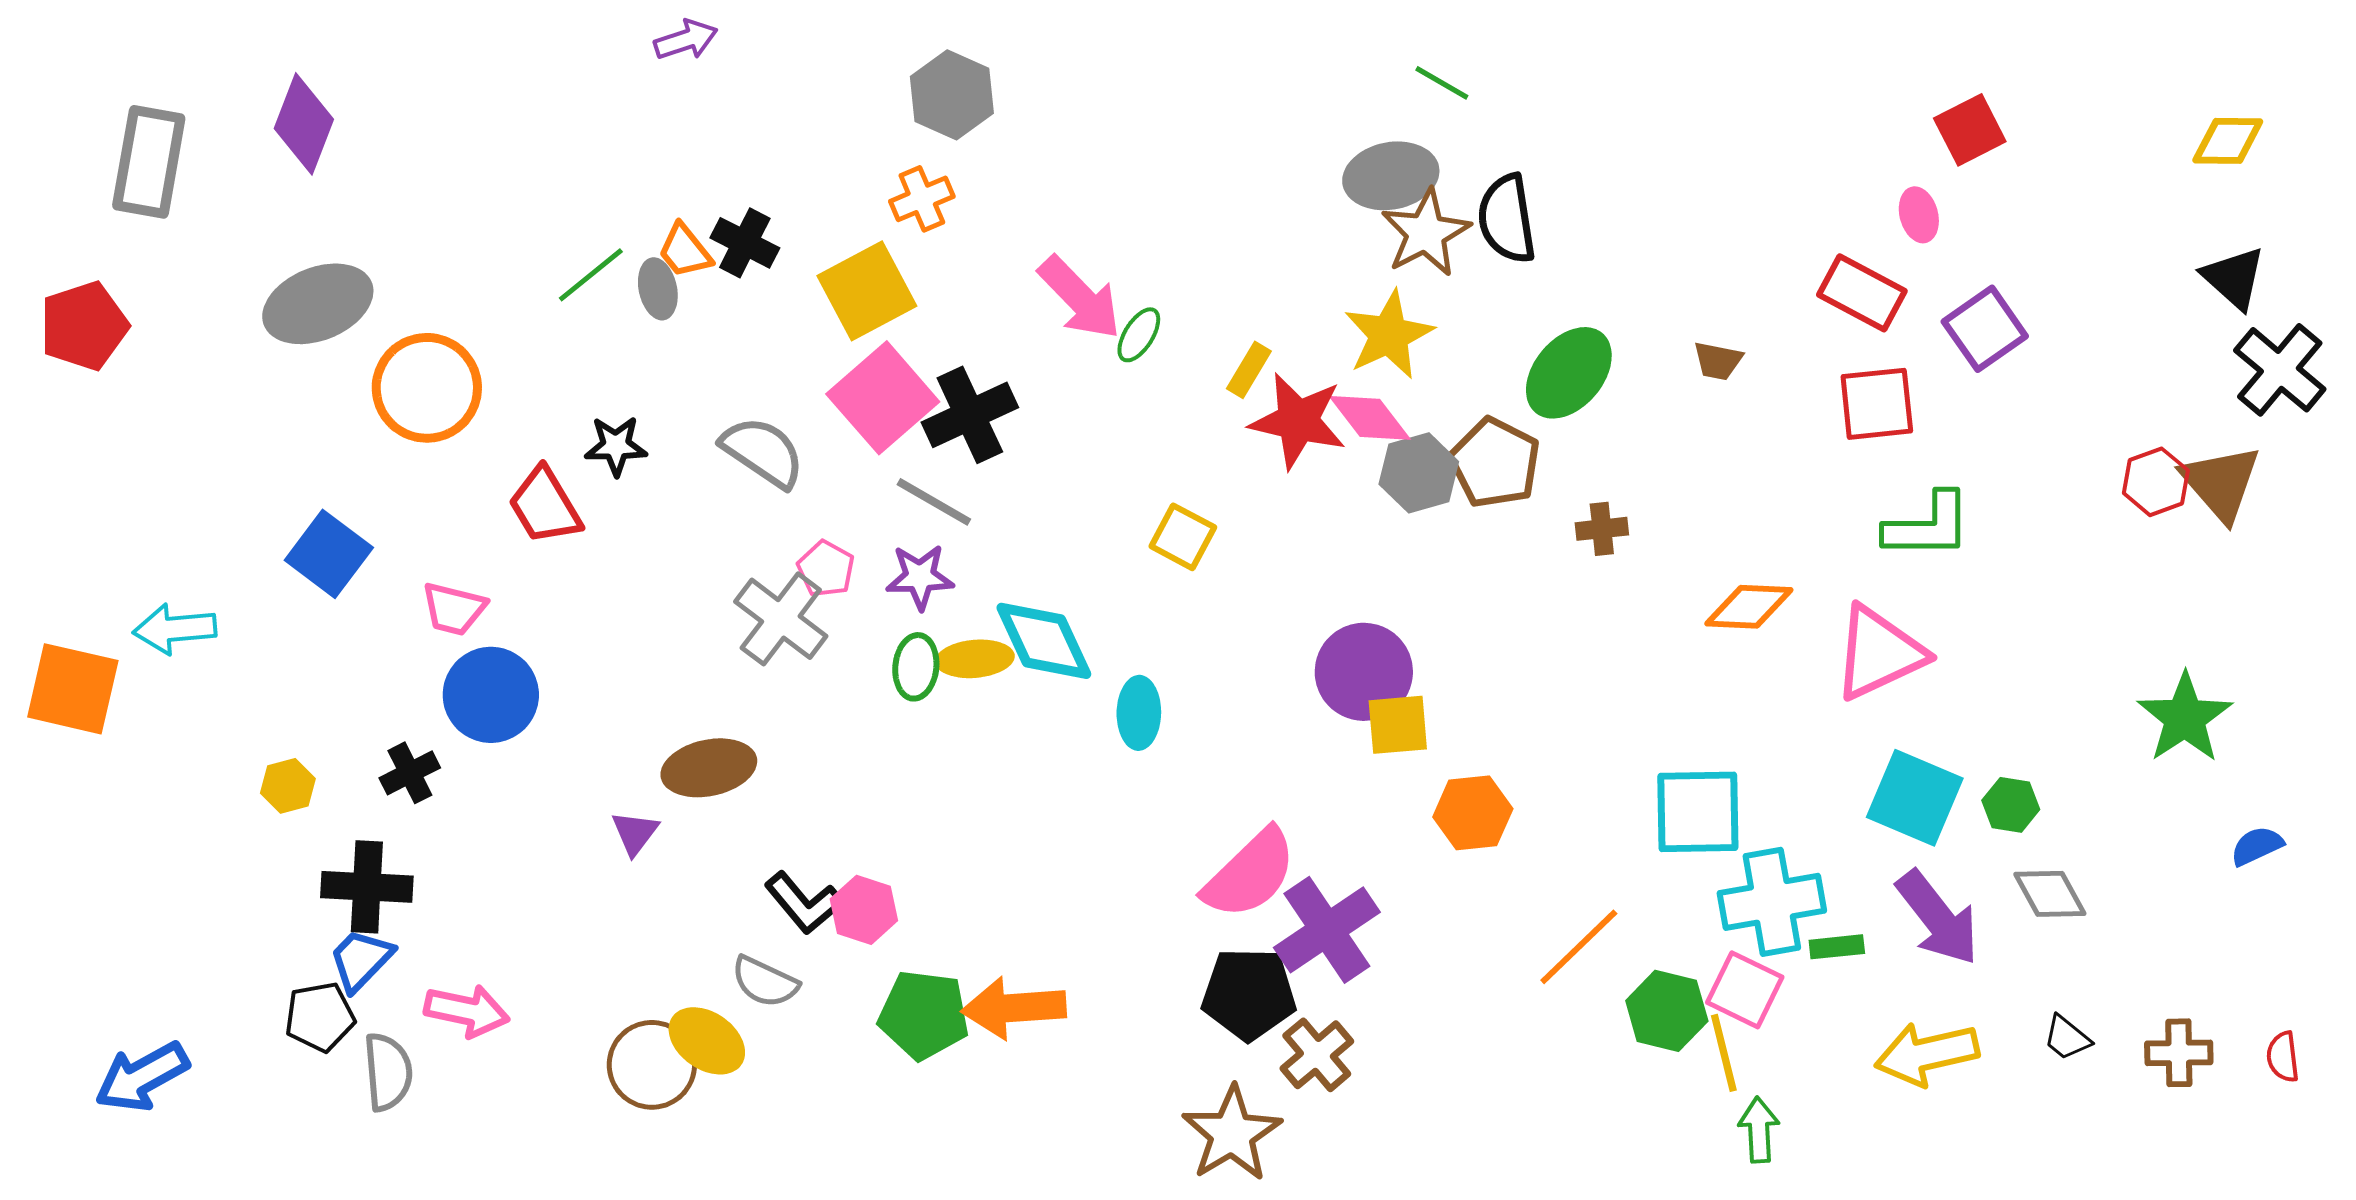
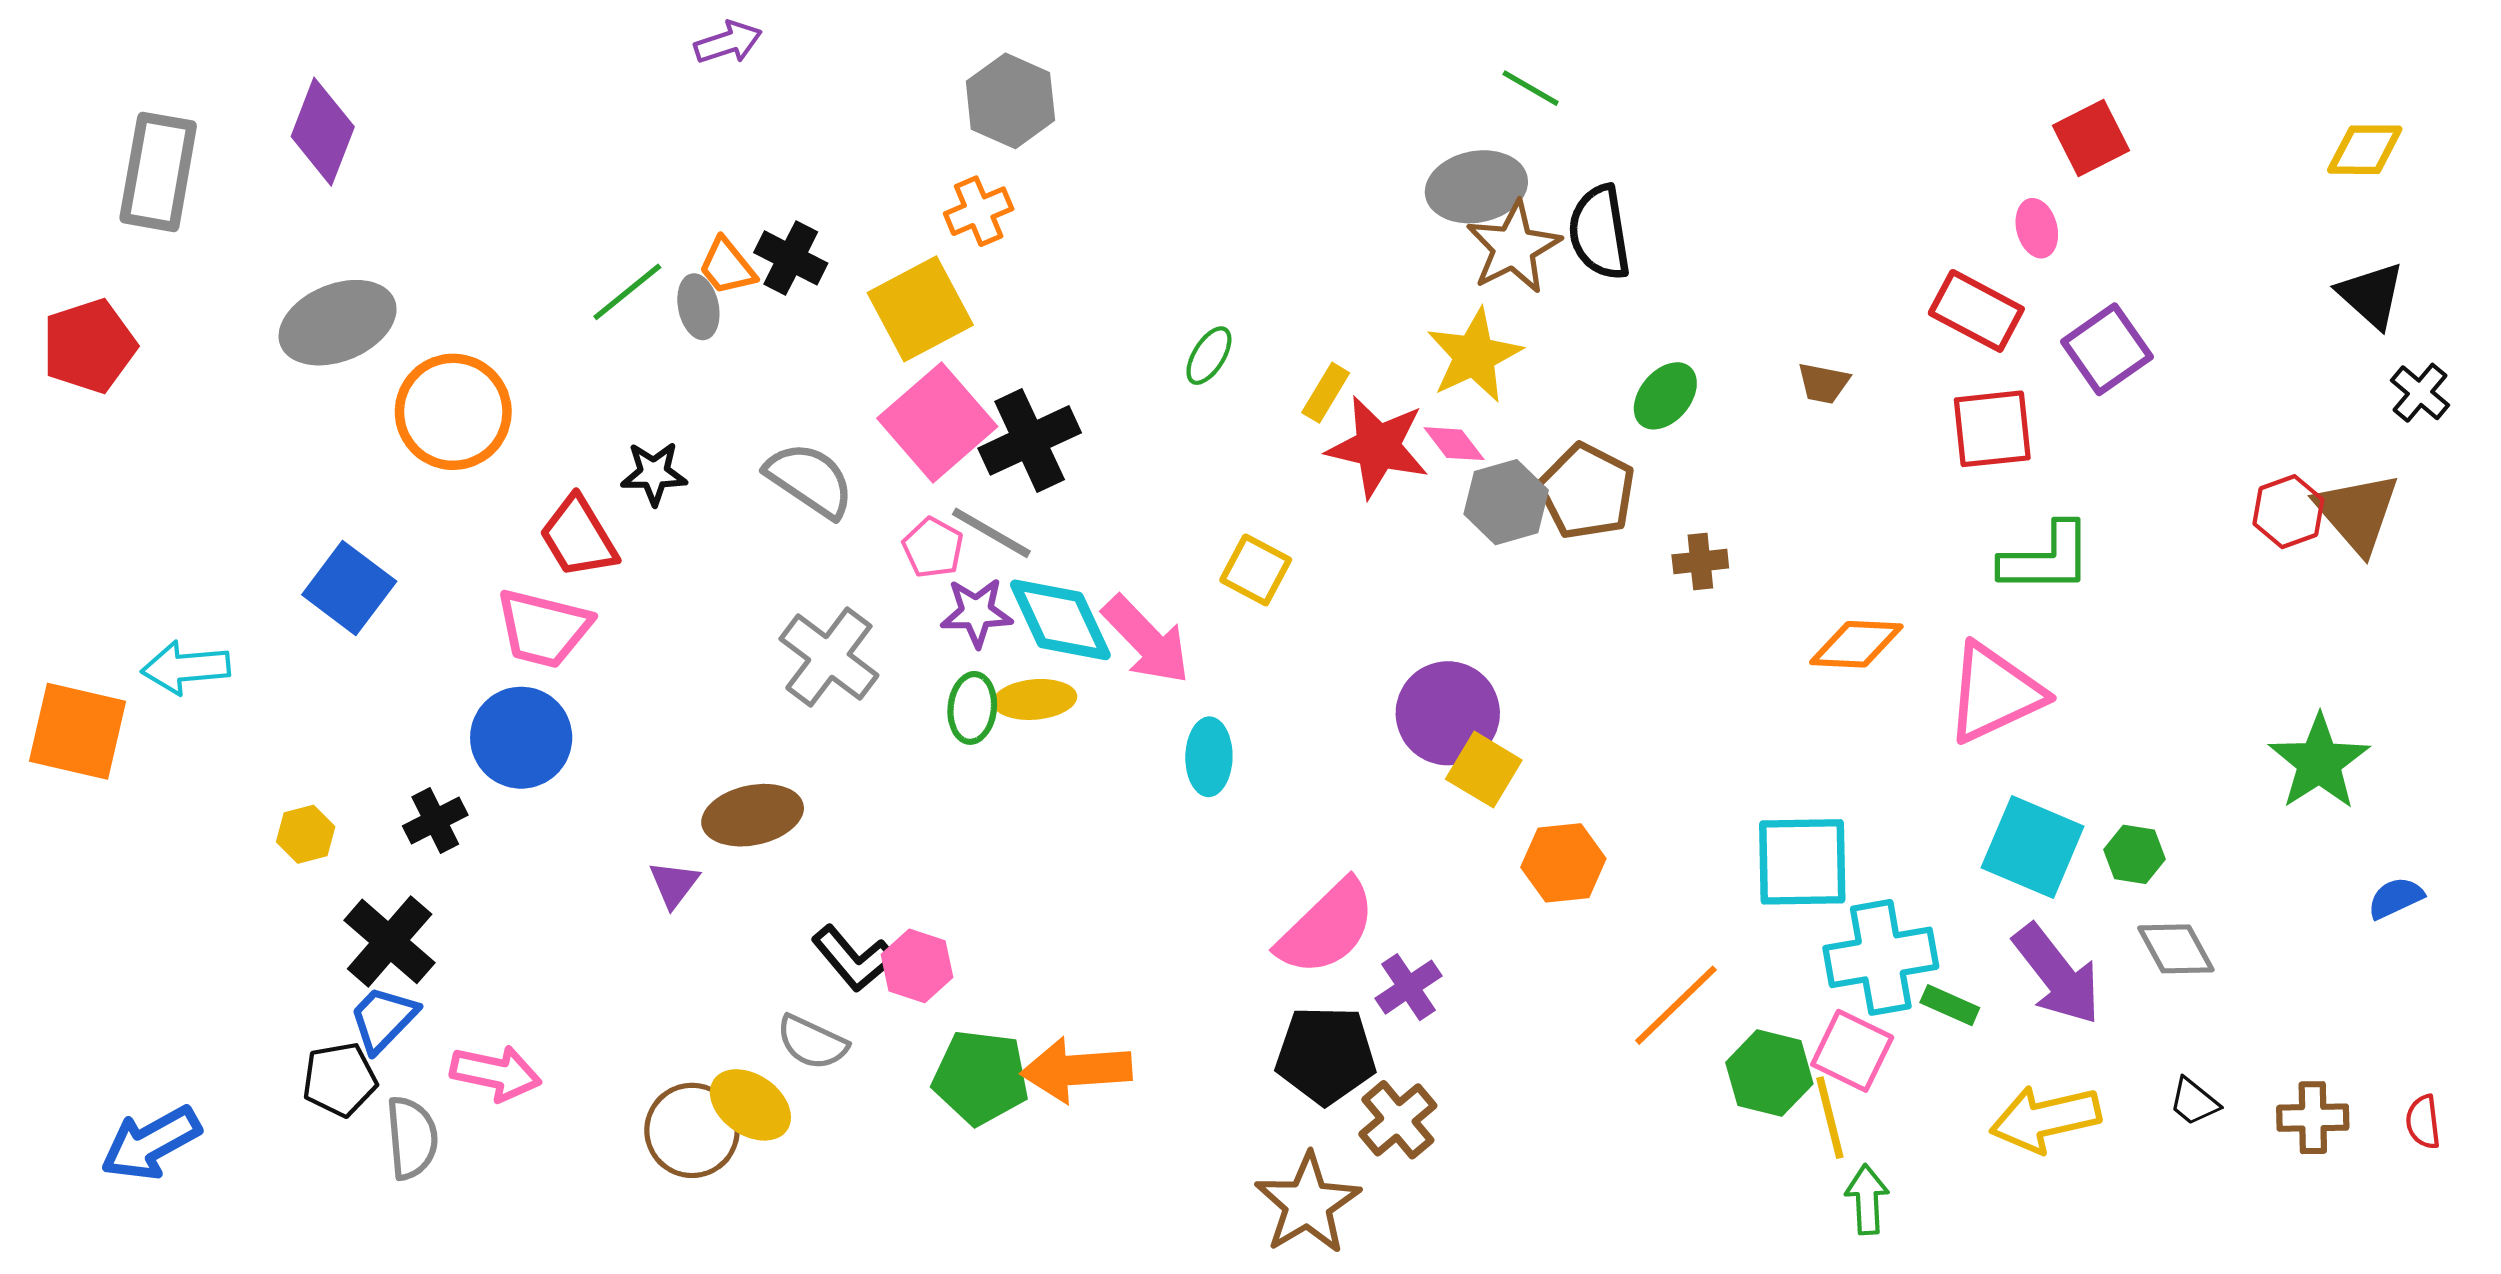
pink arrow: (1080, 298) -> (1146, 640), moved
black cross: (2280, 370) -> (2420, 393), size x0.6
green ellipse: (1569, 373) -> (1665, 396), size x0.7
pink diamond: (1370, 418) -> (1454, 444), size x0.7
pink pentagon: (826, 569) -> (933, 548), moved
pink trapezoid: (454, 609) -> (543, 628), moved, size x1.4
cyan diamond: (1044, 641) -> (1060, 620), moved
yellow square: (1398, 725) -> (1484, 770), turned 36
black cross: (367, 887) -> (390, 941), turned 38
purple cross: (1327, 930) -> (1408, 987), size x0.6
green rectangle: (1837, 947) -> (1950, 1005), turned 30

